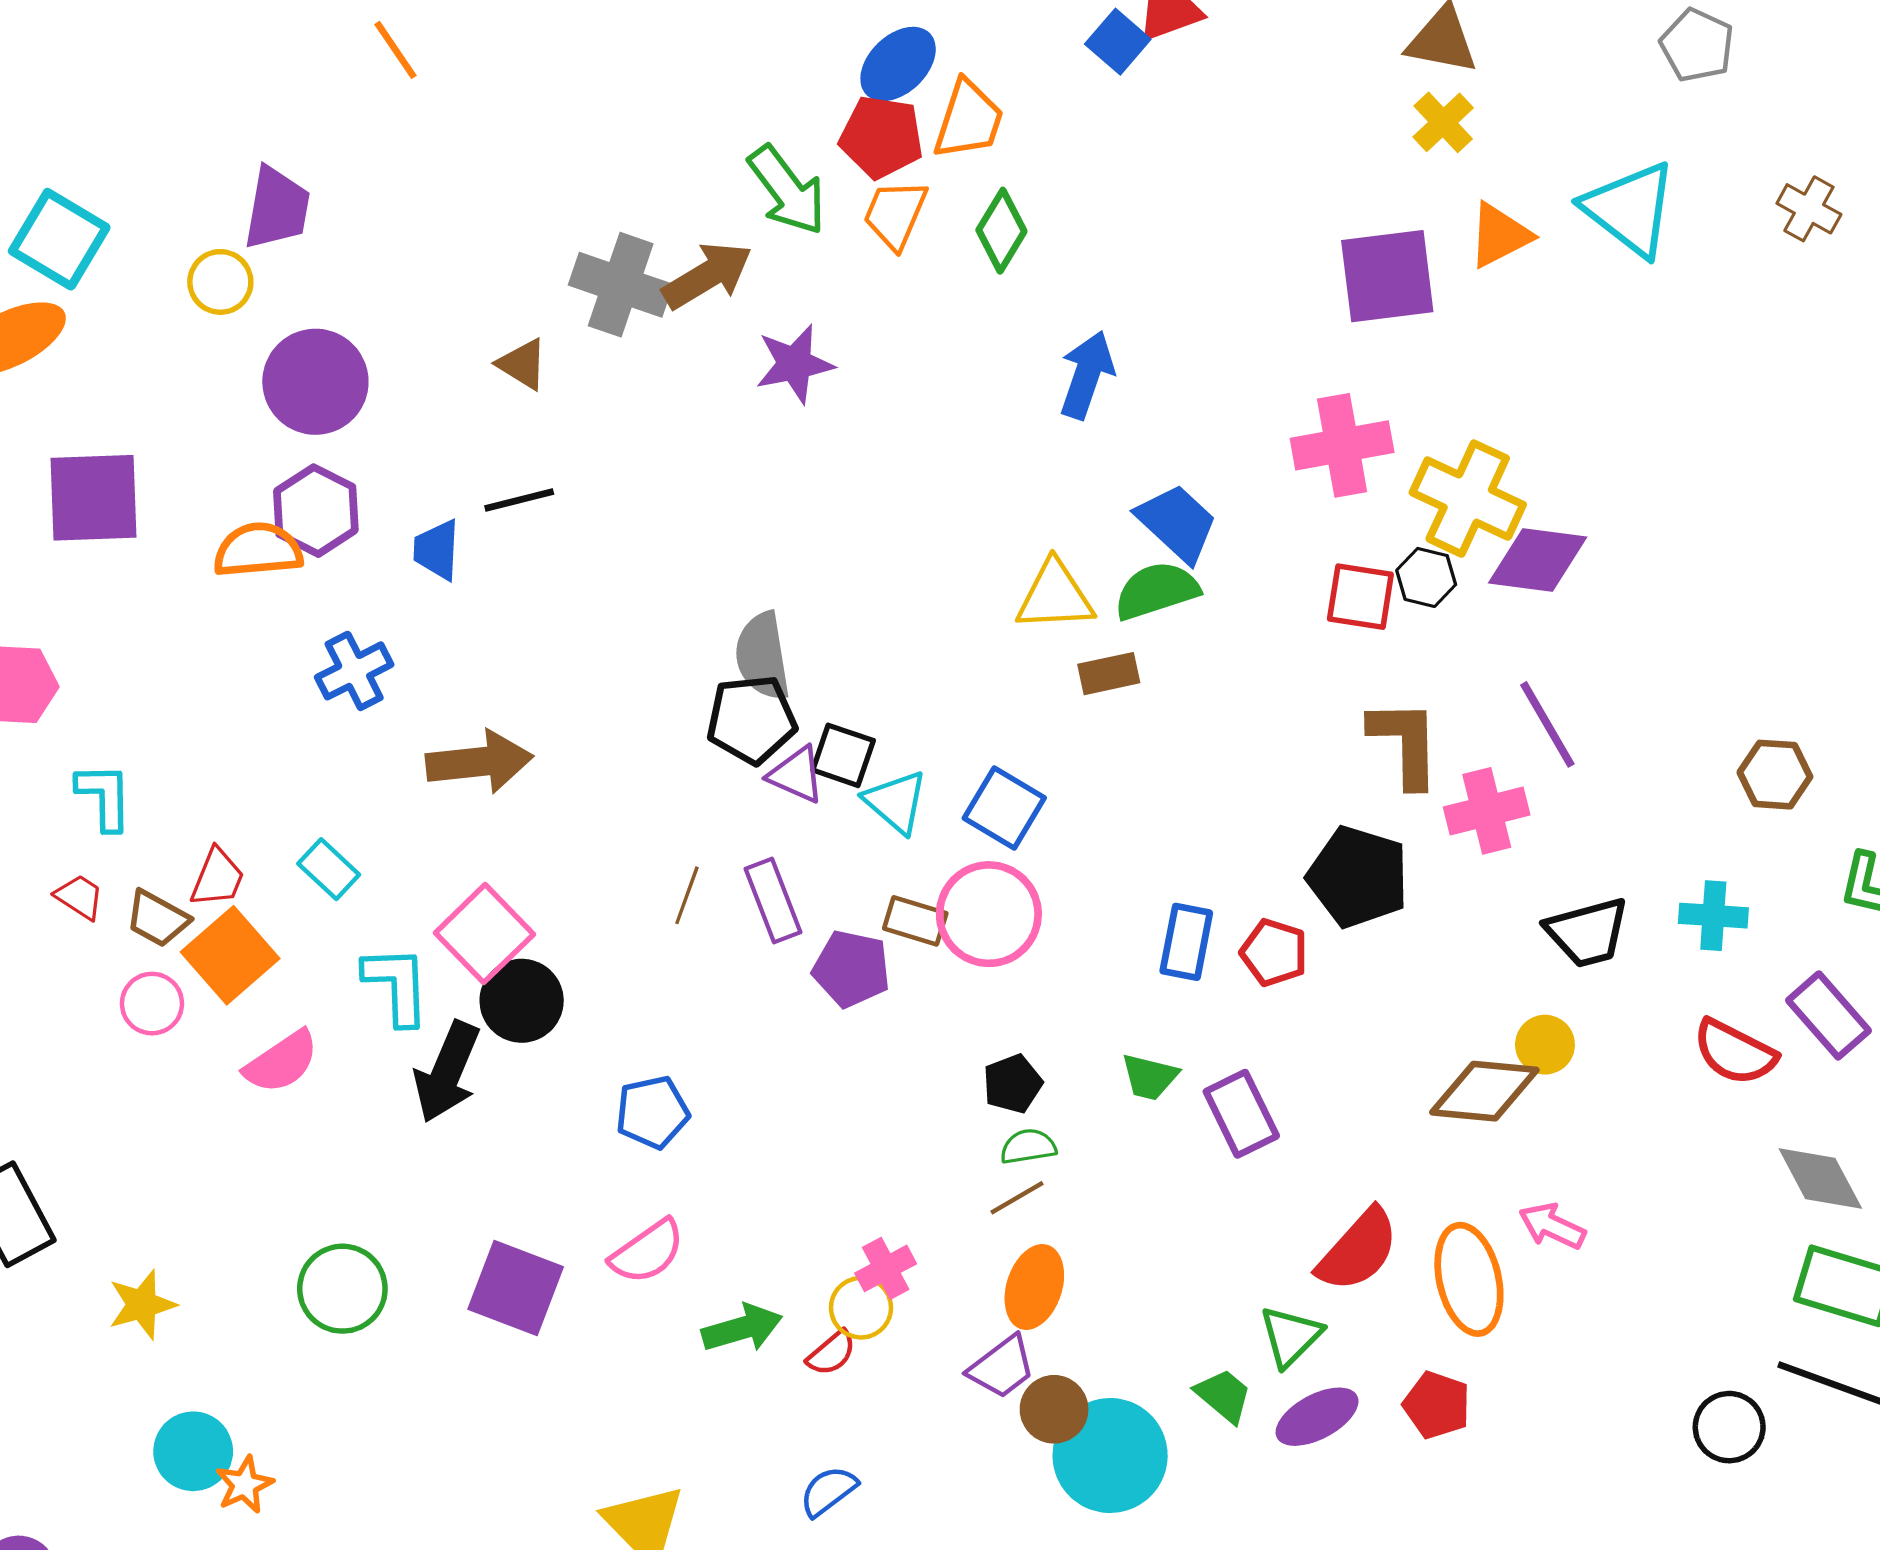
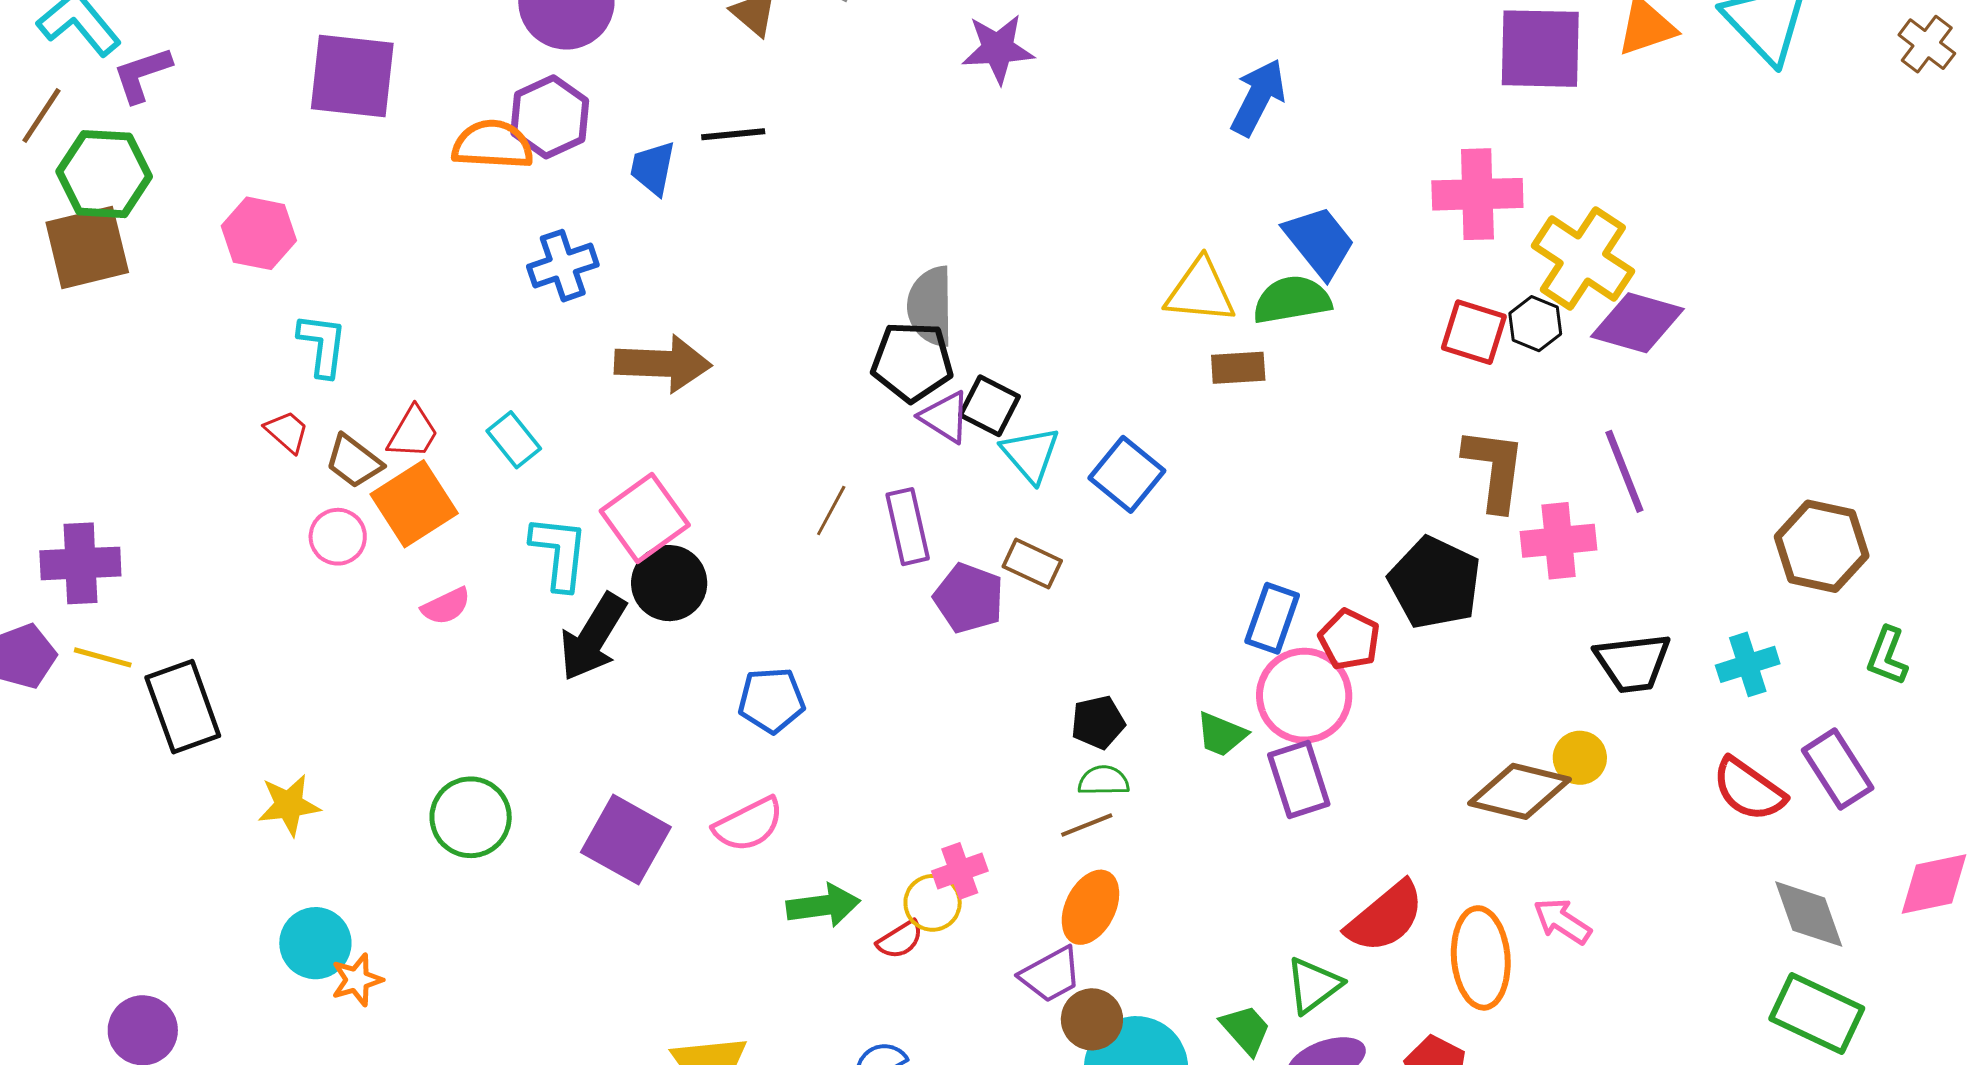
brown hexagon: (1775, 775) -> (1822, 546), size x1.4
pink circle: (989, 914) -> (1304, 696), moved
cyan cross: (1713, 916) -> (1748, 664), turned -30
pink semicircle: (282, 1062) -> (446, 606), size x0.7

